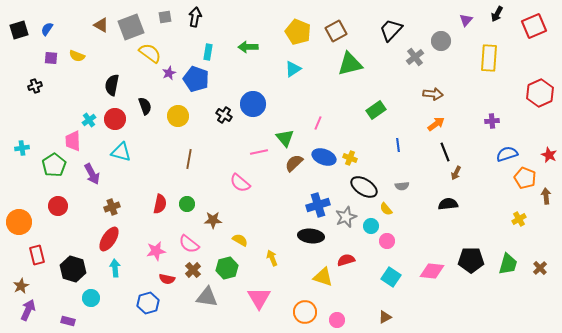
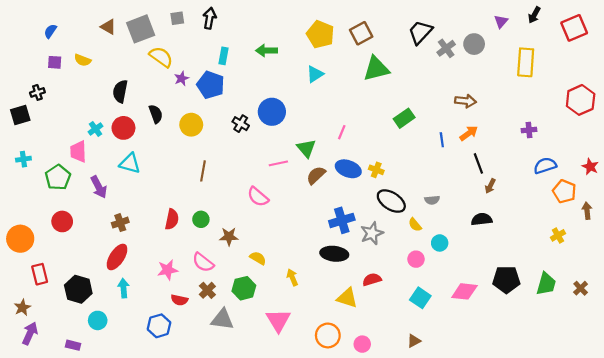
black square: (19, 30) -> (20, 115), moved
gray cross: (415, 57) -> (446, 48), moved
blue line: (398, 145) -> (442, 140), moved
cyan circle: (371, 226) -> (440, 243), moved

